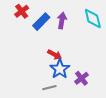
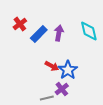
blue star: (60, 69) -> (68, 70), moved
purple cross: (81, 78) -> (62, 89), moved

